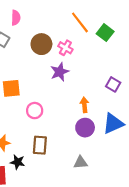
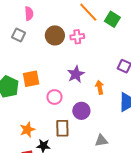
pink cross: (65, 48) -> (77, 37), turned -32
purple star: (60, 72) -> (76, 74), moved
purple circle: (85, 128) -> (81, 111), moved

